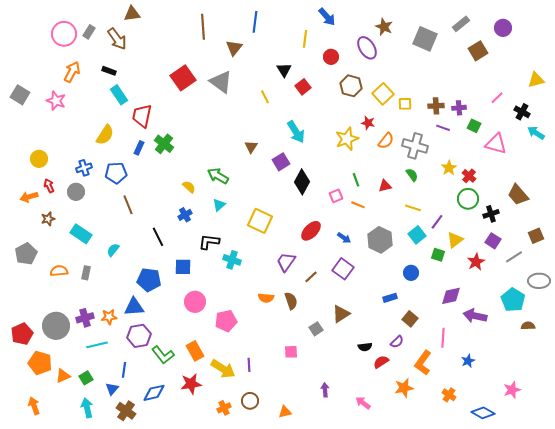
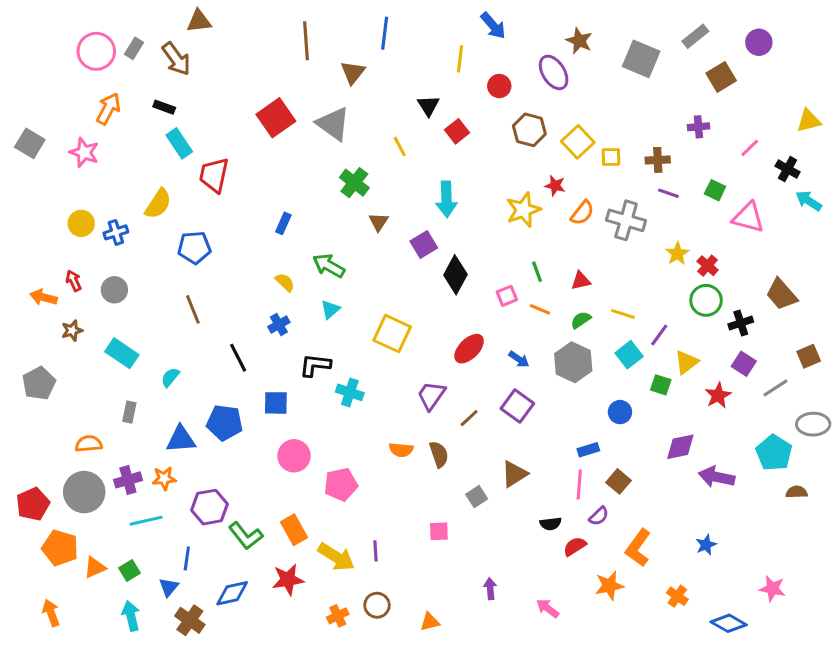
purple cross: (459, 108) -> (698, 127), moved
cyan arrow: (296, 132) -> (446, 199), turned 30
green cross: (164, 144) -> (354, 183), moved
blue rectangle: (139, 148) -> (283, 223), moved
yellow circle: (39, 159) -> (81, 223), moved
blue cross: (84, 168) -> (116, 232), moved
blue pentagon: (116, 173) -> (194, 248), moved
green semicircle: (412, 175) -> (581, 320), moved, turned -88
orange arrow: (29, 197) -> (43, 297), turned 30
orange semicircle: (59, 271) -> (89, 444), moved
blue triangle: (134, 307) -> (181, 439), moved
pink line: (443, 338) -> (579, 484), moved
pink star: (512, 390) -> (772, 589), turned 30

